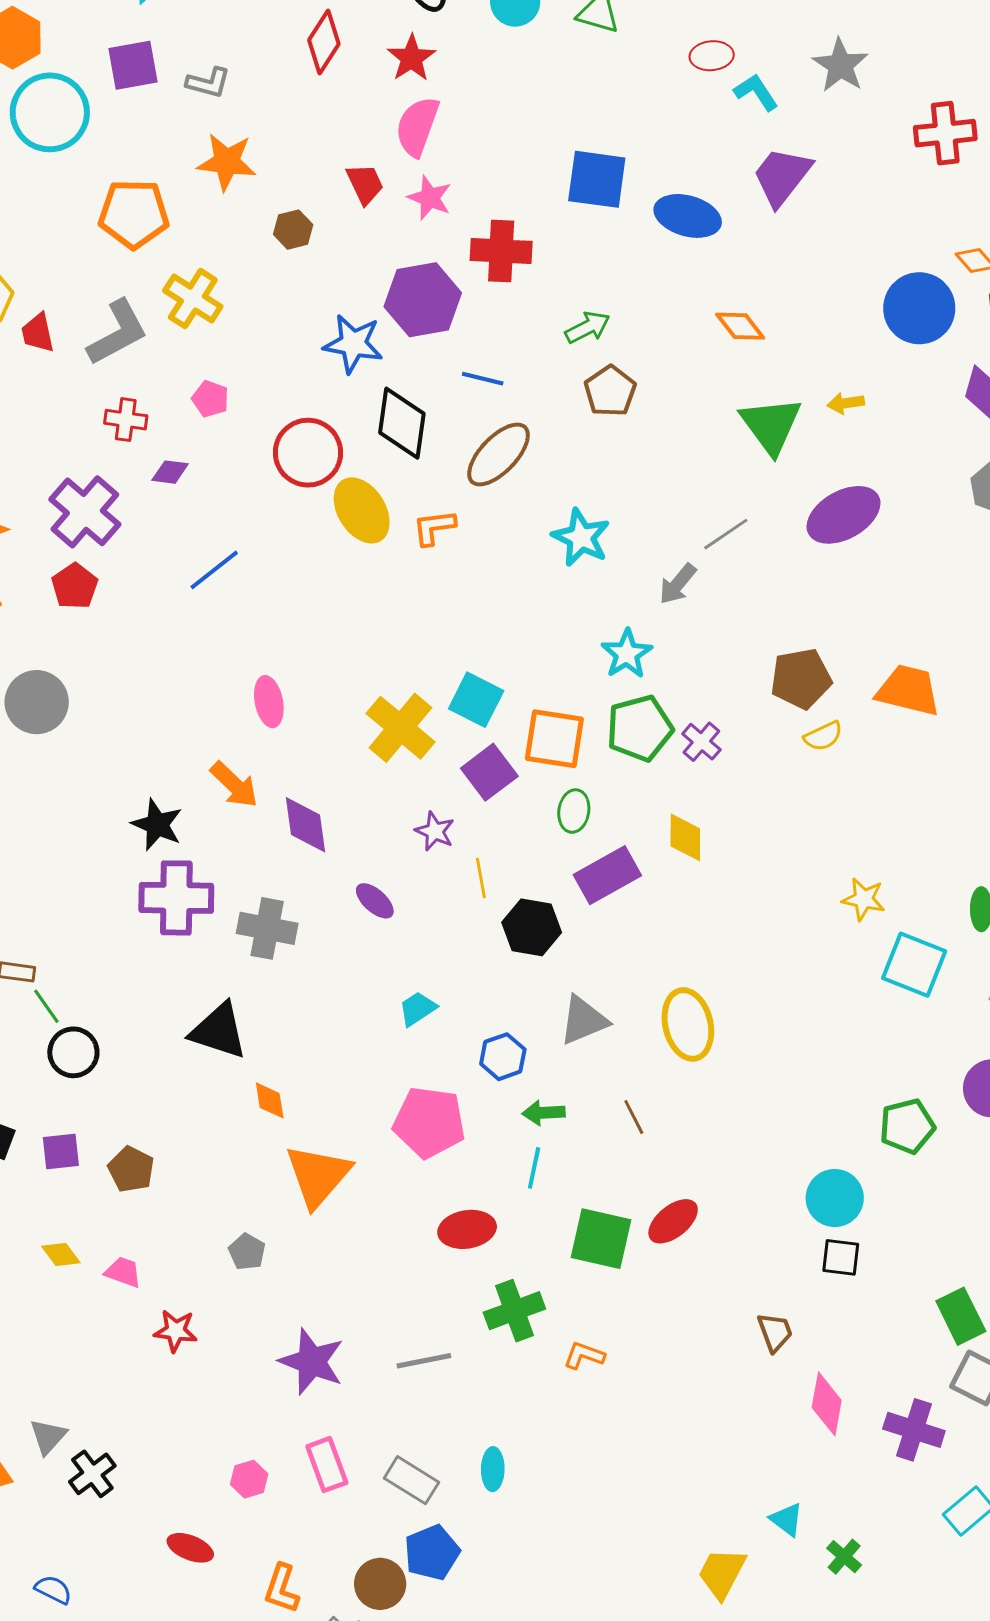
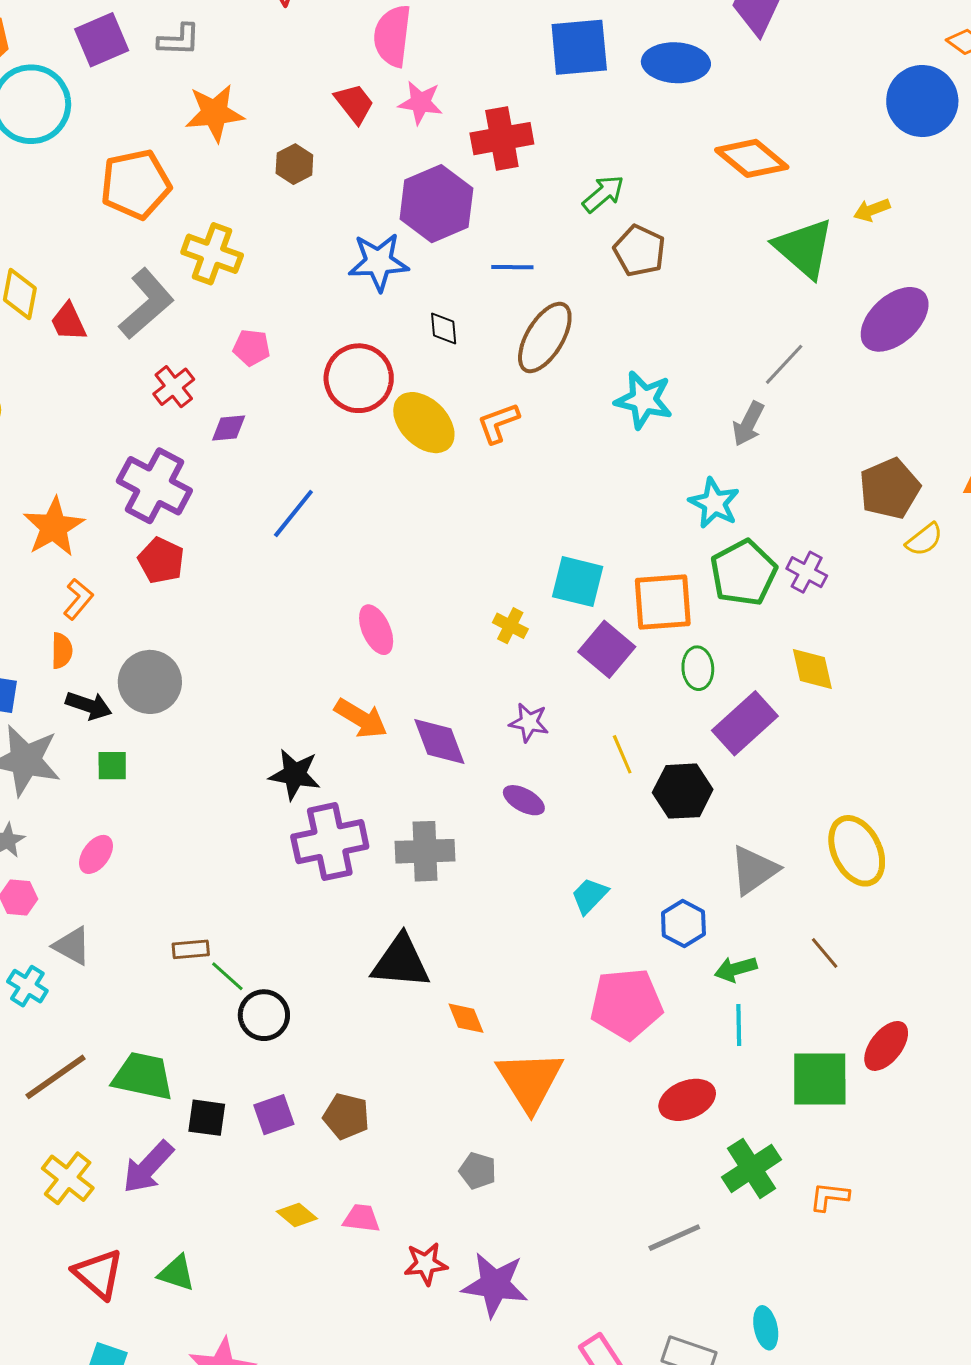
orange diamond: (740, 326) -> (752, 158), size x1.4
red cross: (126, 420) -> (174, 387), turned -33
black diamond: (402, 423) -> (444, 328), size x0.5
yellow cross: (401, 728) -> (510, 626), size x0.5
purple star: (435, 831) -> (529, 722), moved
purple star: (312, 1362) -> (495, 1285), moved

